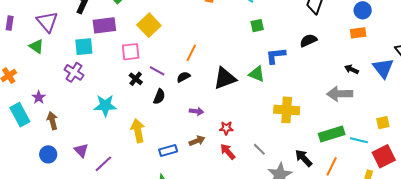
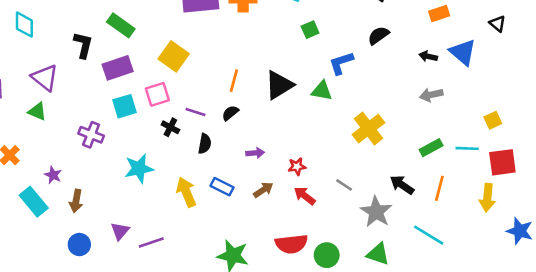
cyan square: (84, 47) -> (124, 106), moved
blue triangle: (383, 68) -> (463, 52), moved
black arrow: (352, 69) -> (428, 56), moved
black triangle: (225, 78) -> (279, 85), moved
gray arrow: (340, 94) -> (431, 95), size x0.7
yellow cross: (287, 110) -> (369, 129), turned -30
brown arrow: (52, 121) -> (76, 201), turned -144
green rectangle: (332, 134) -> (431, 148), size x0.7
purple triangle: (81, 150) -> (120, 231), turned 35
blue rectangle: (168, 151) -> (222, 187), moved, turned 54
red square: (384, 156) -> (502, 162), turned 30
purple line: (103, 164) -> (151, 243), turned 36

